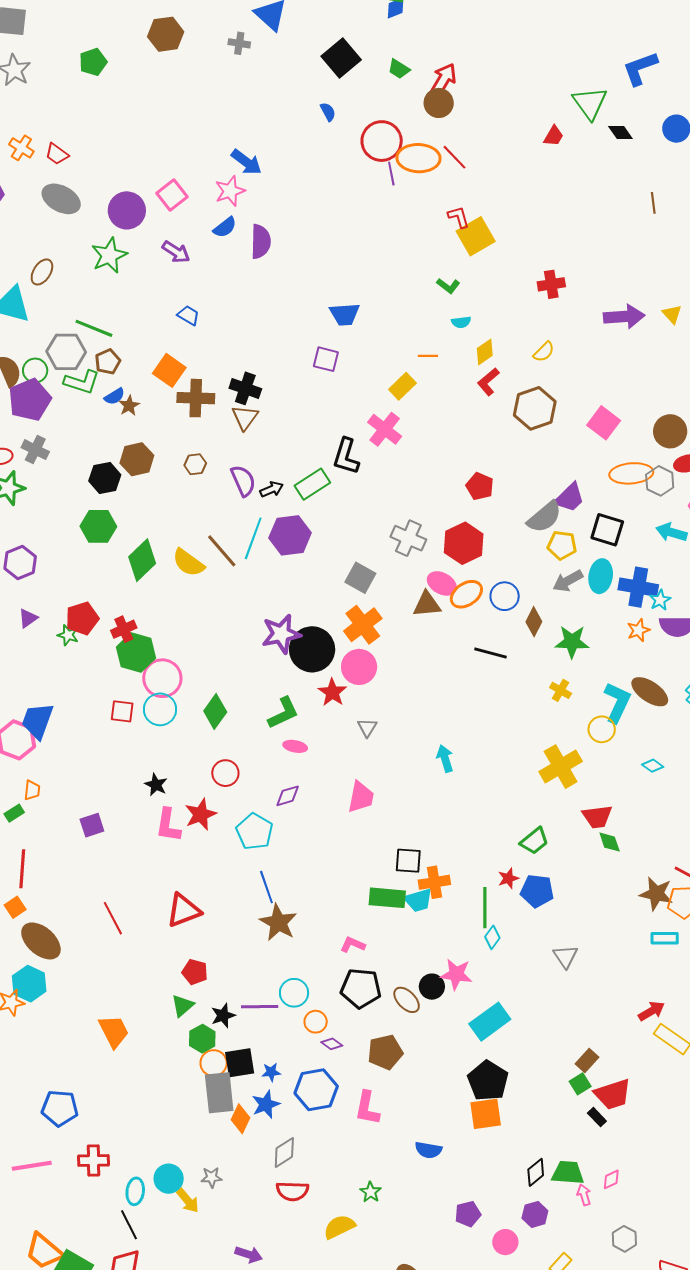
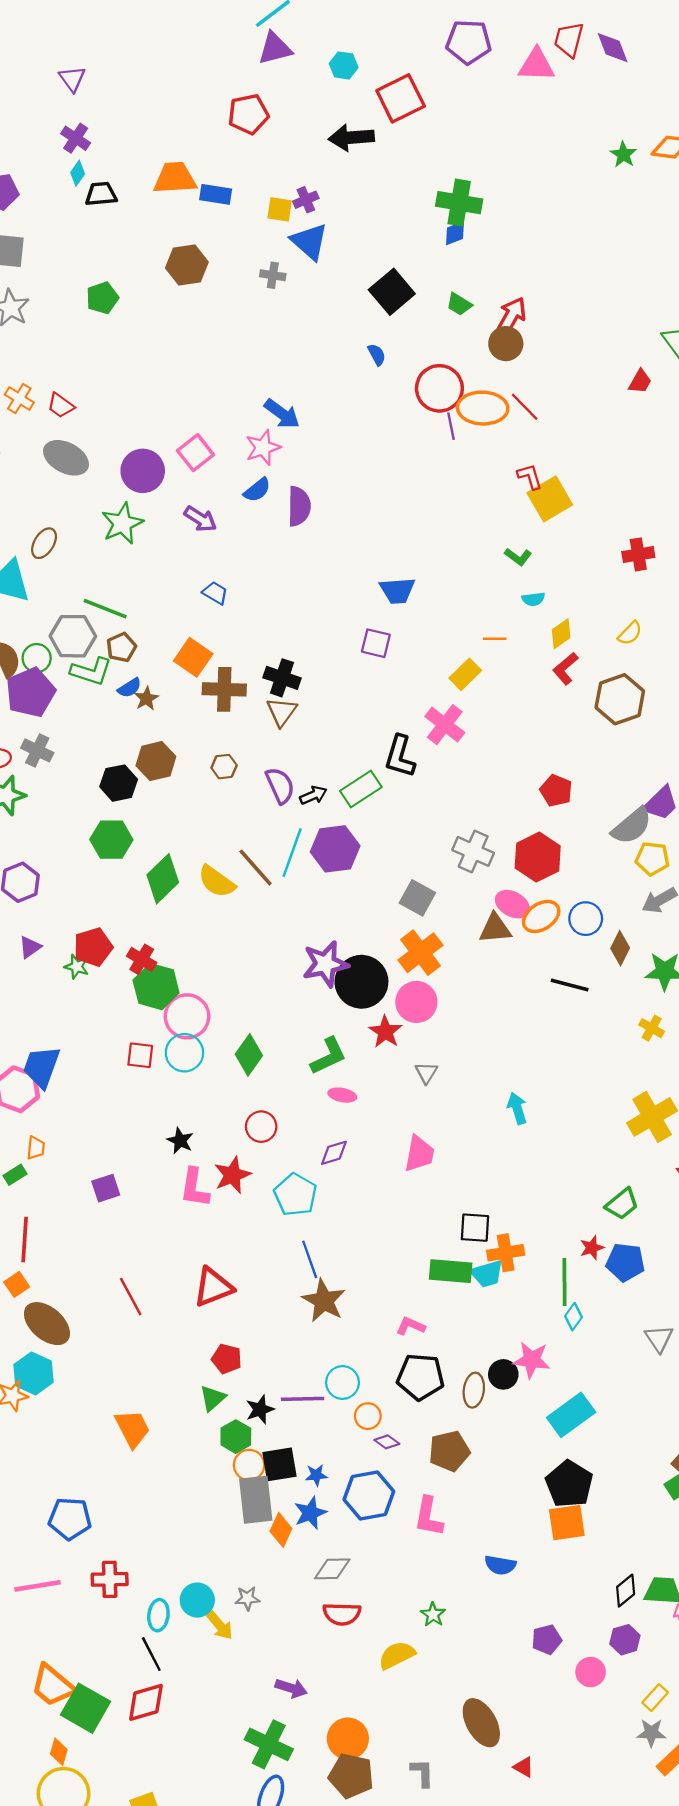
red cross: (124, 629) -> (142, 959), turned -35
brown ellipse: (407, 1000) -> (474, 1390), turned 52
gray diamond: (284, 1152) -> (332, 1569), turned 32

